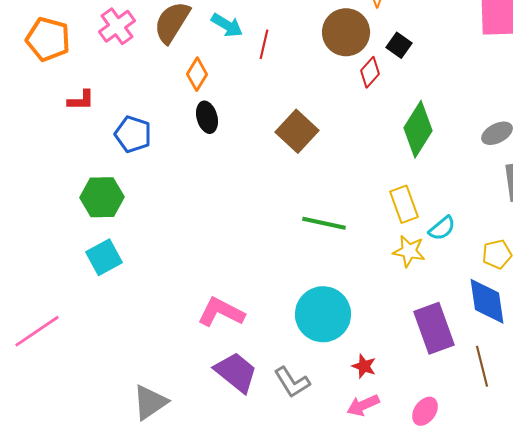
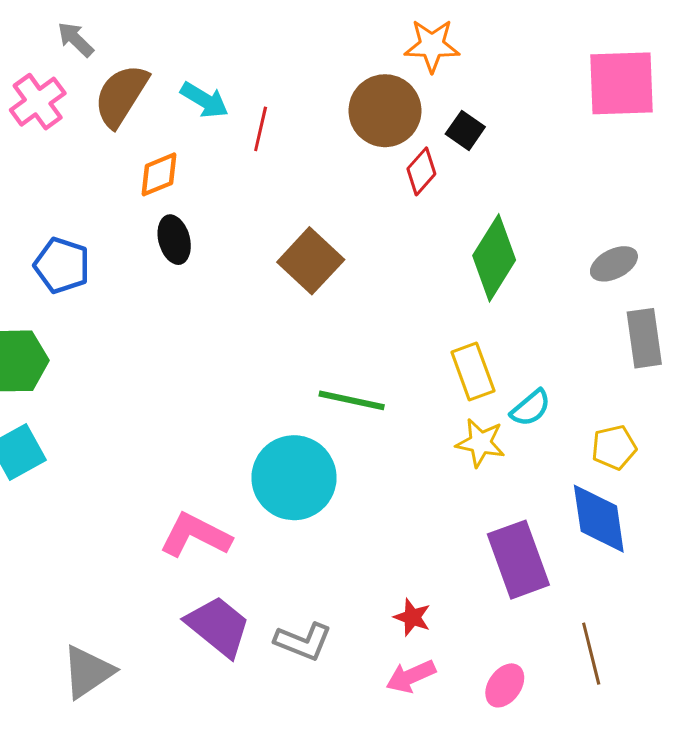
orange diamond: (197, 74) -> (159, 174), turned 36
cyan circle: (323, 314) -> (294, 478), moved
brown line: (482, 366) -> (591, 654), moved
gray L-shape: (292, 382) -> (303, 641), turned -36

